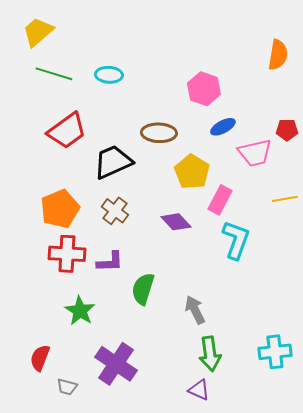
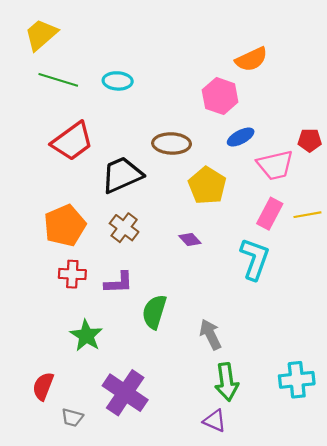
orange semicircle: (278, 55) -> (251, 59), moved, turned 56
pink rectangle: (220, 200) -> (270, 214), moved
purple diamond: (176, 222) -> (190, 240), size x0.7
red cross: (67, 254) -> (72, 274), size x0.7

